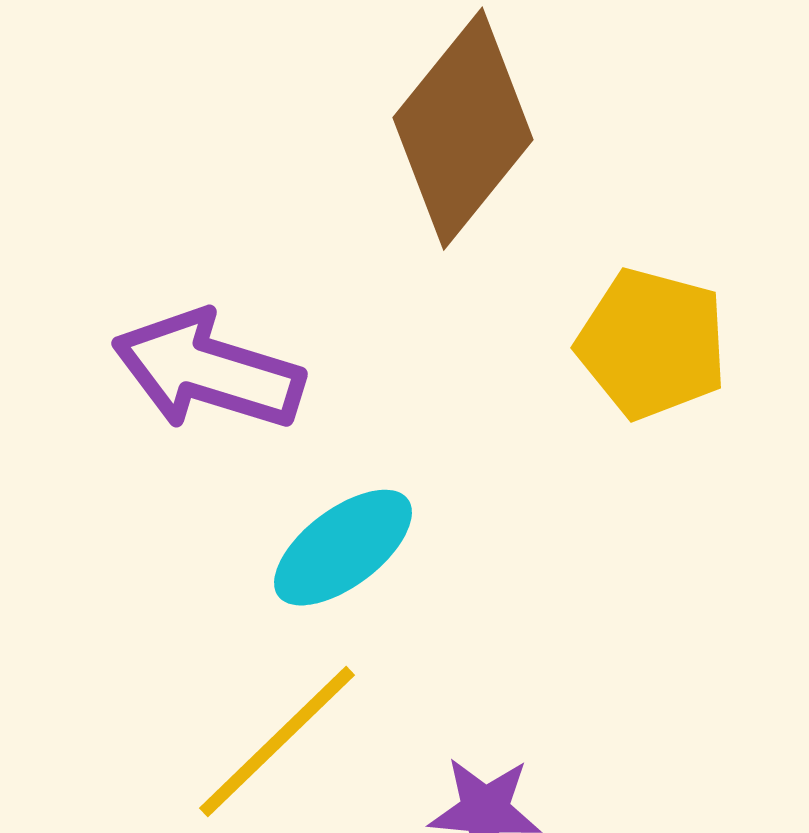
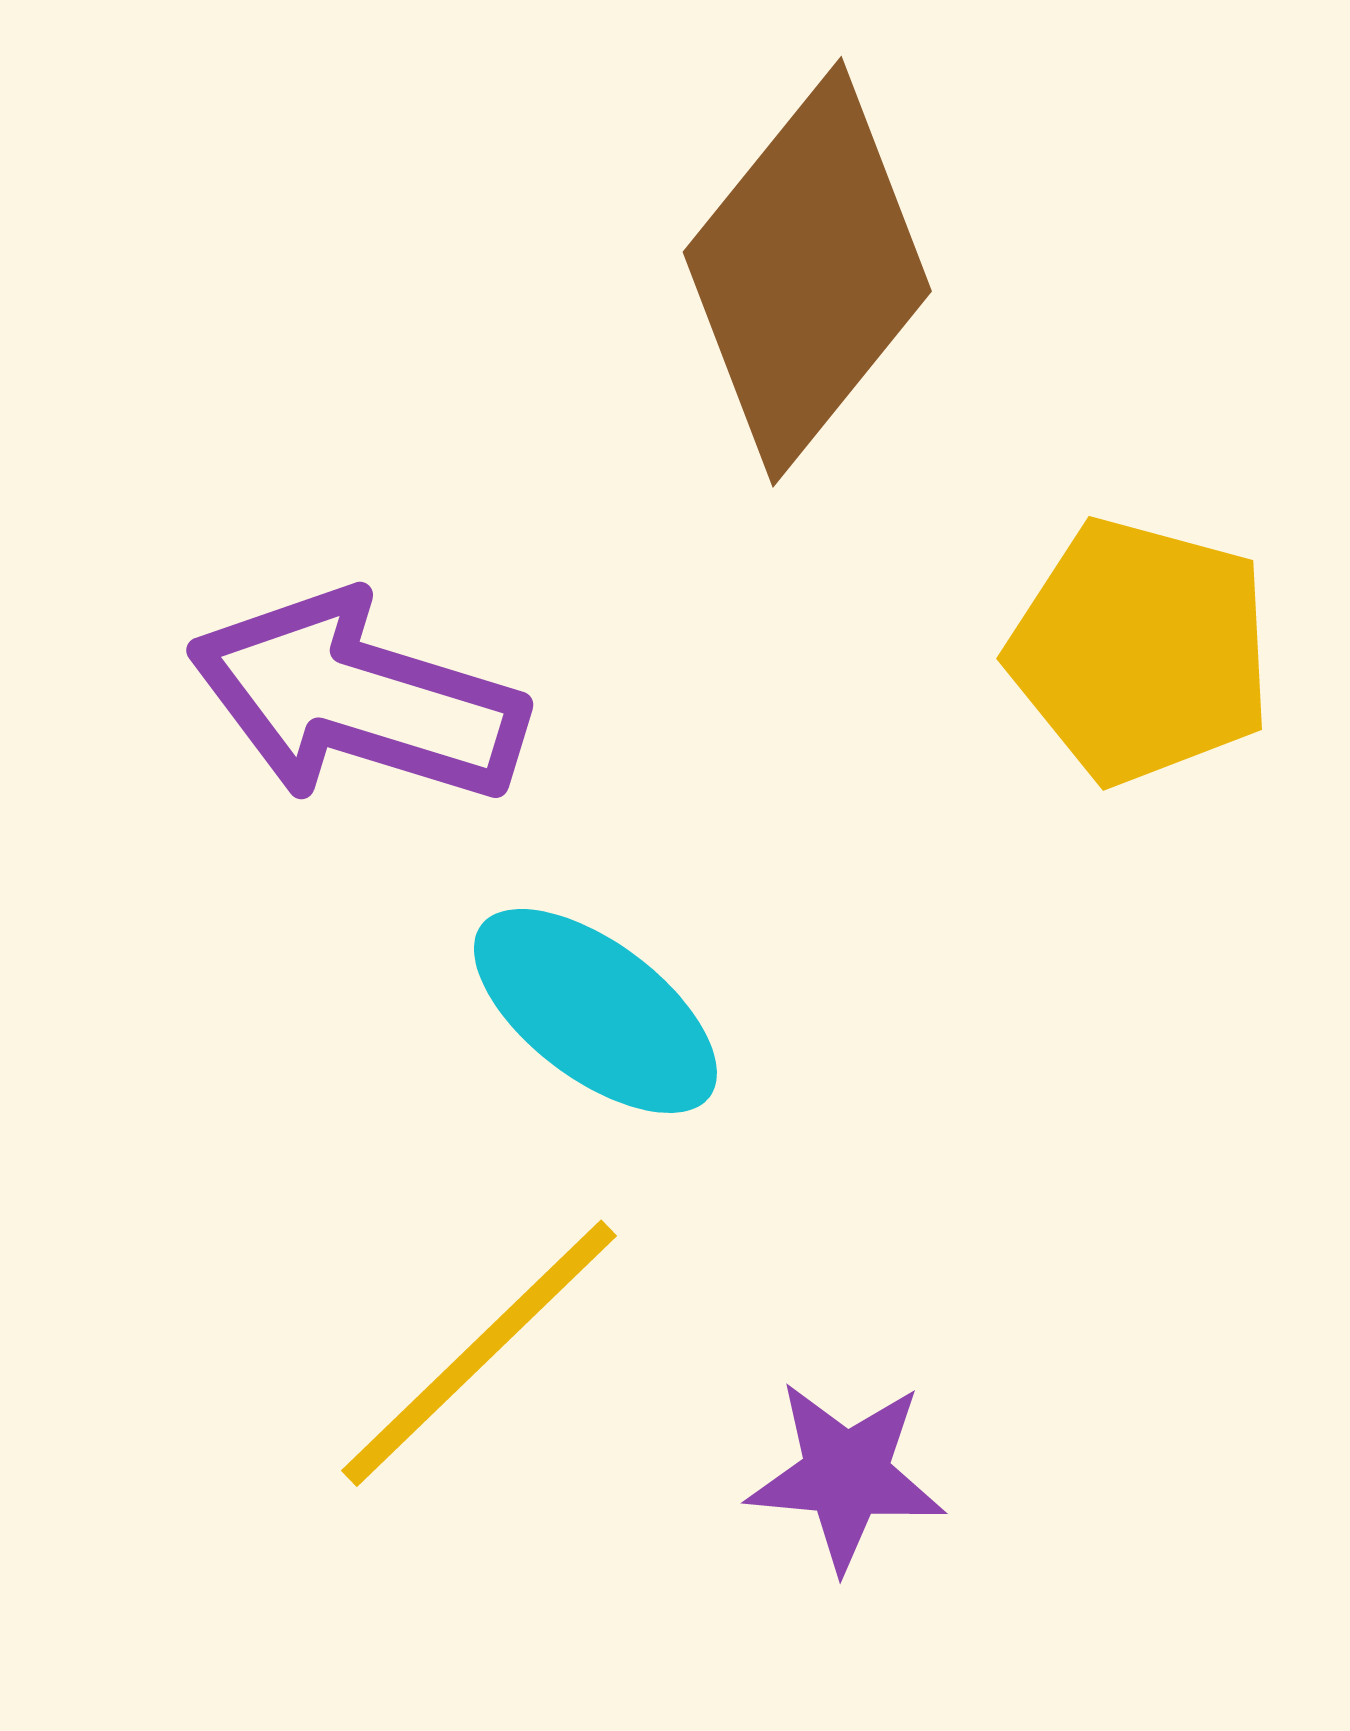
cyan ellipse: (343, 548) -> (595, 1011), turned 74

